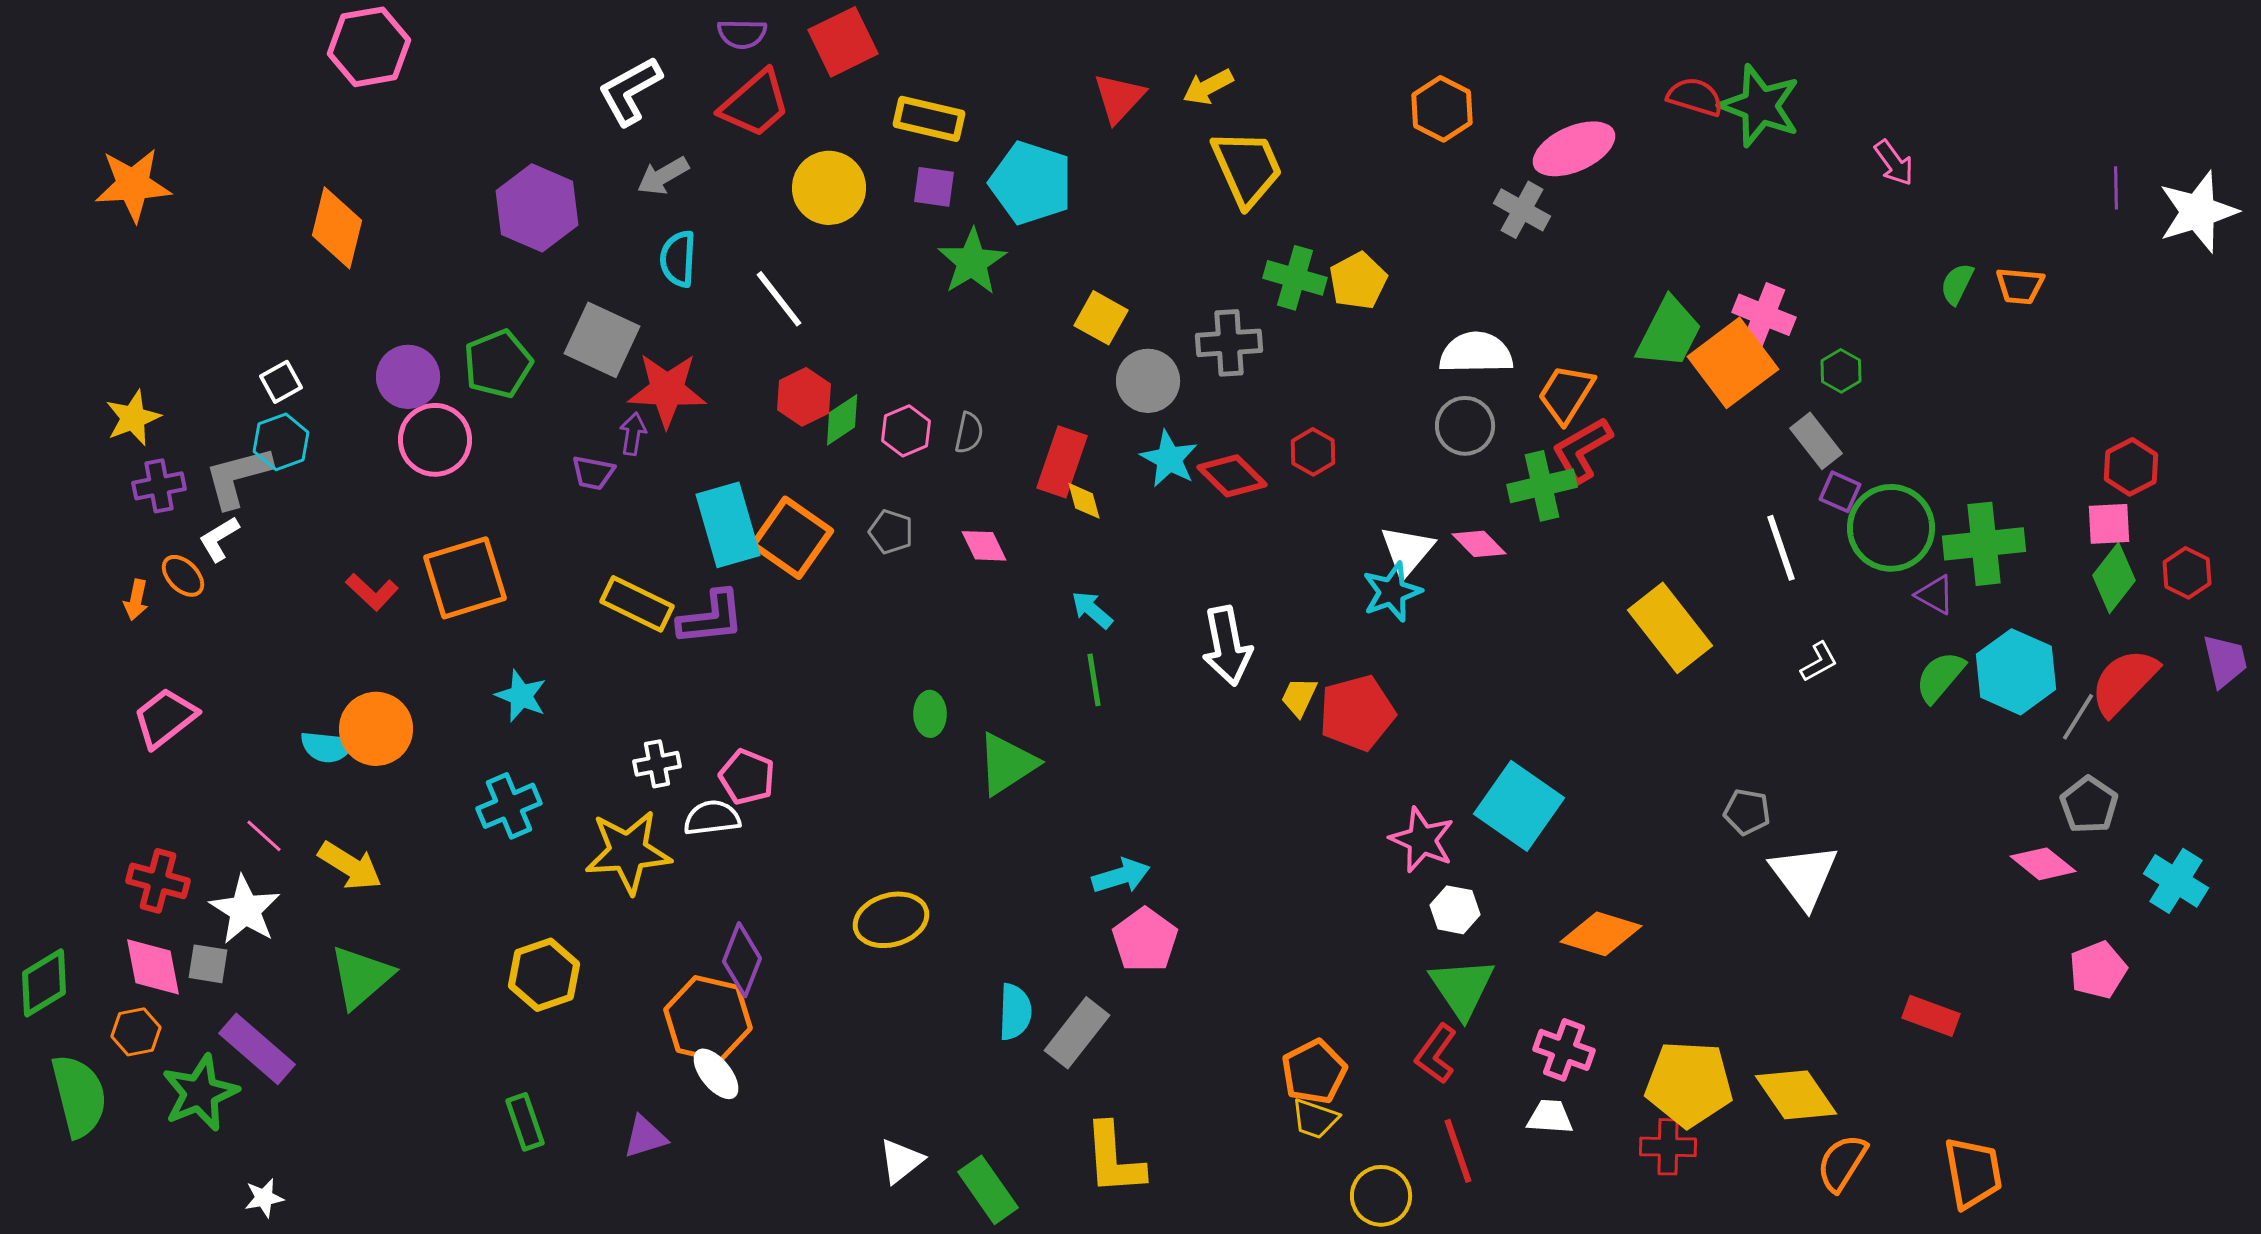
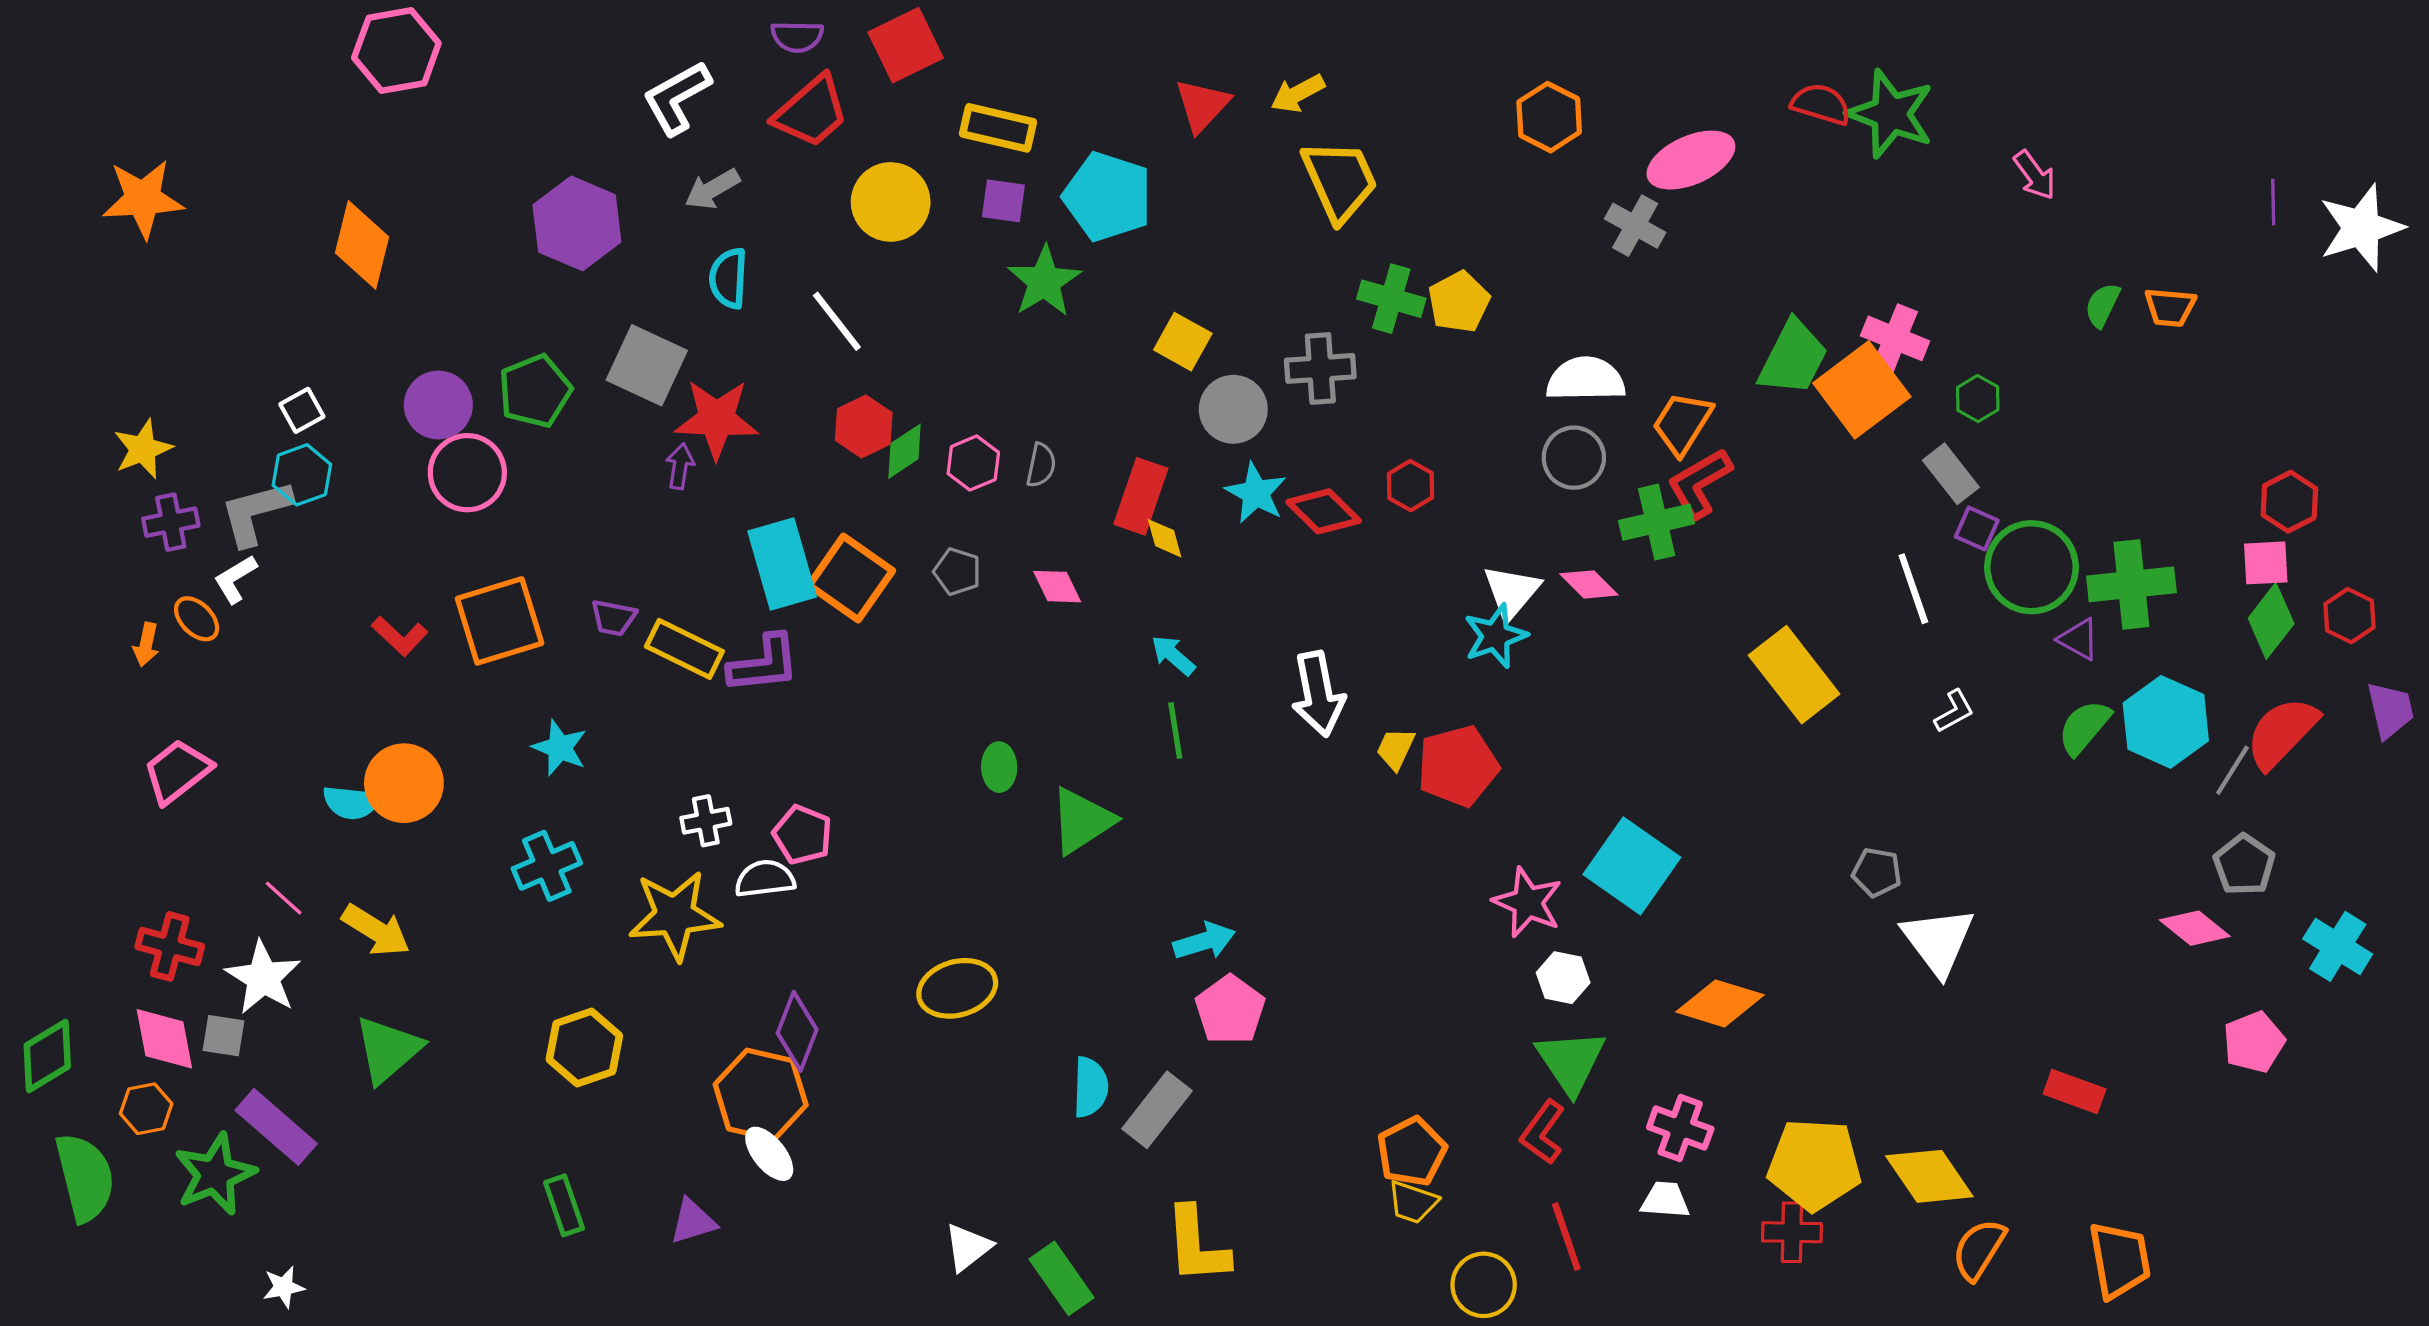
purple trapezoid: (593, 473) -> (613, 618), moved

